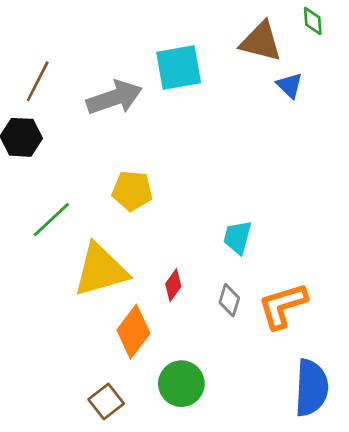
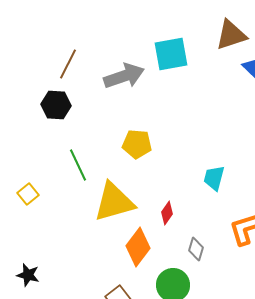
brown triangle: (261, 42) -> (231, 35), turned -32
green line: (51, 219) -> (78, 165), turned -72
gray diamond: (229, 300) -> (196, 249), moved

